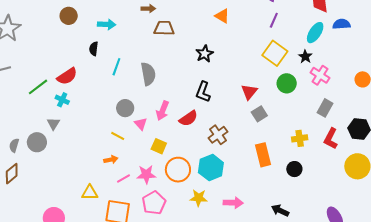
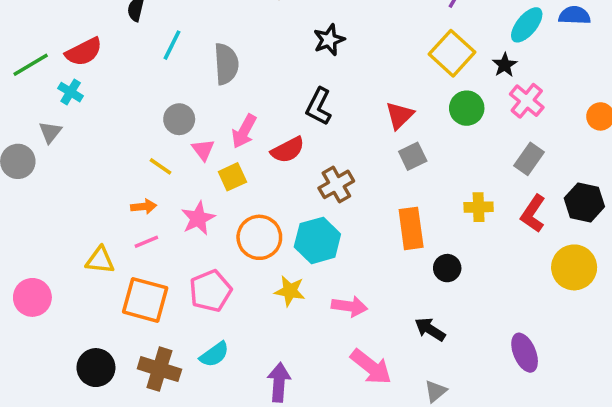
yellow square: (159, 146) -> (232, 177), moved, turned 35
black circle: (294, 169) -> (447, 268), moved
pink star: (146, 174) -> (198, 218), moved, turned -30
pink line: (124, 179) -> (146, 242), moved

